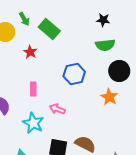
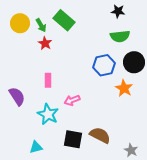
green arrow: (24, 19) -> (41, 25), moved
blue hexagon: (74, 74) -> (104, 65), moved
pink arrow: (57, 109) -> (72, 100), turned -42

